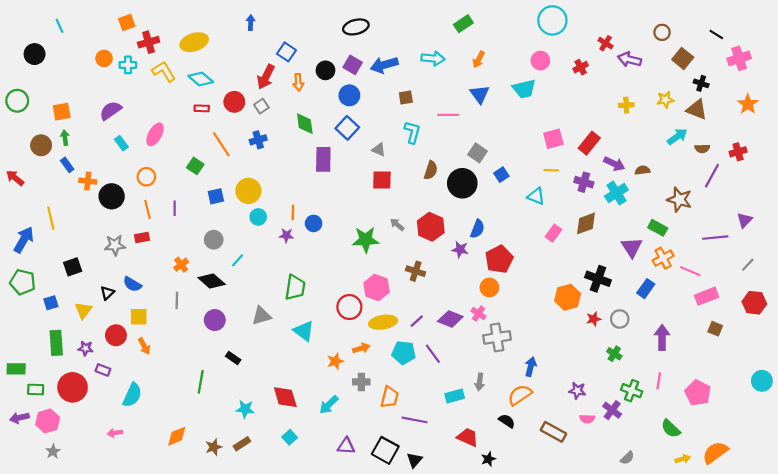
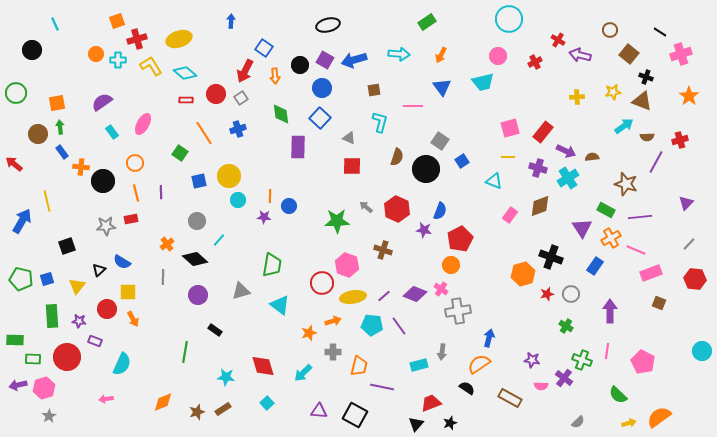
purple line: (715, 238) -> (640, 217), moved
green pentagon: (23, 282) -> (21, 279), moved
red trapezoid: (468, 437) -> (431, 403), turned -45
black triangle: (415, 460) -> (416, 424), moved

